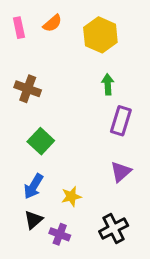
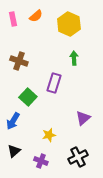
purple rectangle: (121, 121) -> (54, 83), moved
blue arrow: (33, 186) -> (13, 121), moved
black triangle: (33, 220) -> (14, 151), moved

